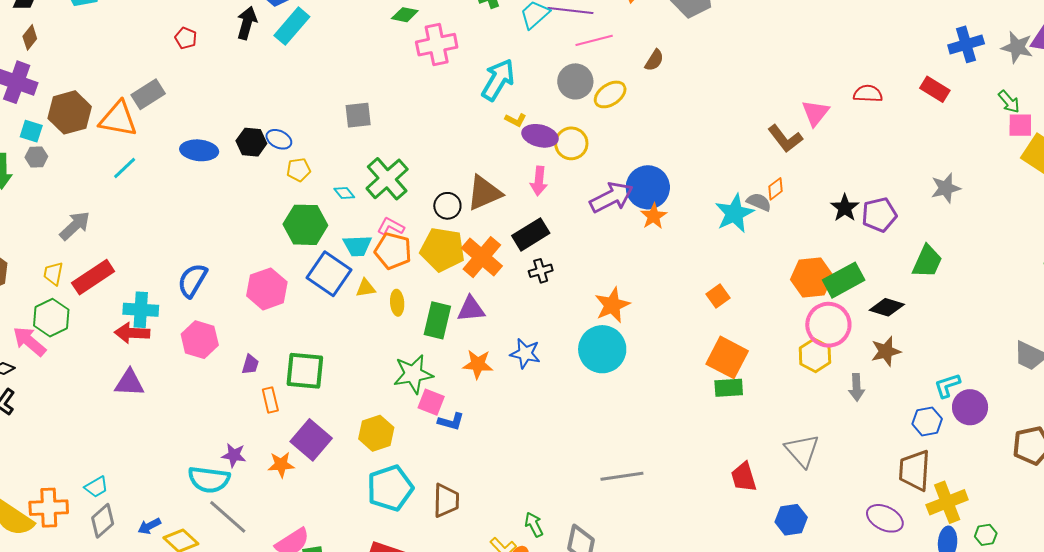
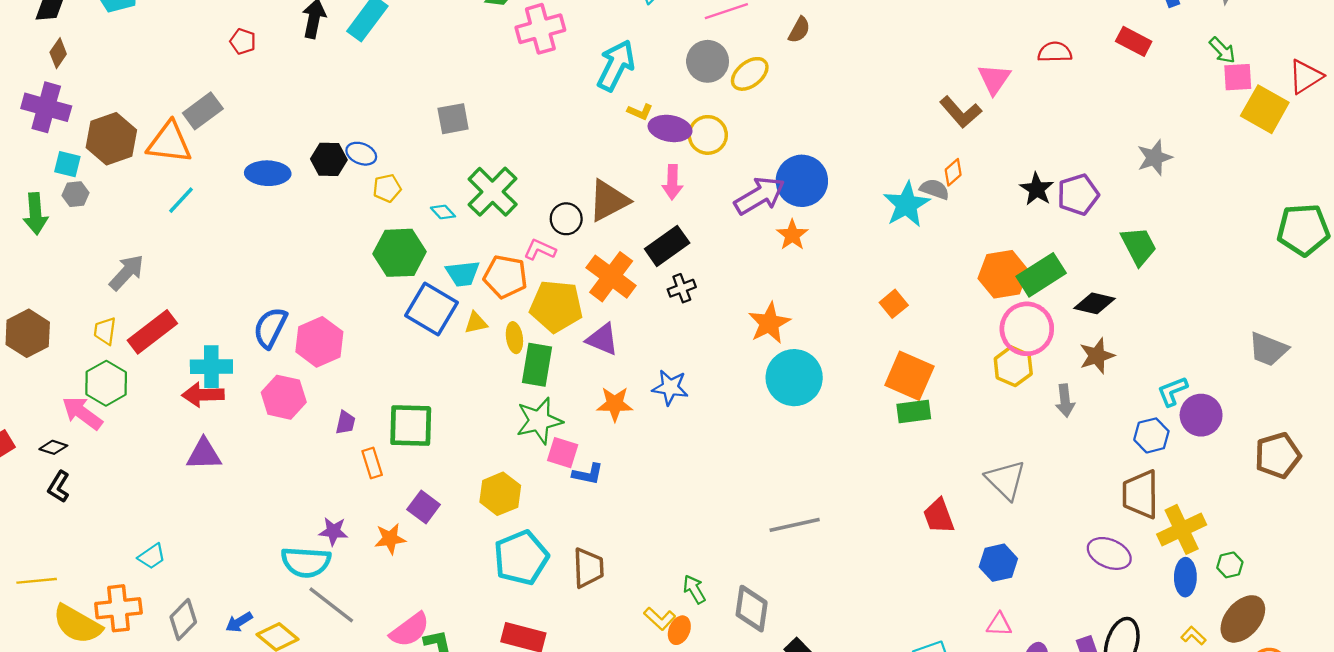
orange star: (654, 216) -> (792, 235), moved
pink L-shape: (391, 227) -> (540, 250), moved
yellow pentagon: (442, 250) -> (556, 306), moved
green trapezoid: (927, 261) -> (1139, 246), turned -48
pink hexagon: (267, 289) -> (319, 342), moved
purple triangle: (471, 309) -> (602, 339), turned 32
green rectangle: (437, 320) -> (537, 365), moved
cyan circle: (602, 349) -> (794, 378), moved
purple square: (311, 440) -> (424, 507), size x0.7
cyan trapezoid: (96, 487) -> (152, 556), moved

